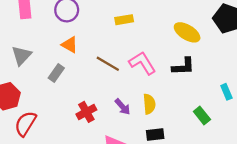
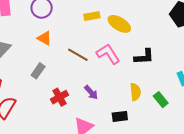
yellow ellipse: (187, 32) -> (119, 24), moved
gray rectangle: (56, 73) -> (38, 71), moved
yellow semicircle: (149, 104) -> (135, 92), moved

